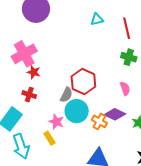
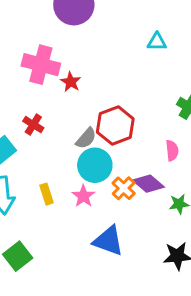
pink cross: (24, 54) -> (41, 65), turned 30
red star: (34, 72) -> (71, 82), moved
pink star: (56, 122) -> (83, 196), moved

